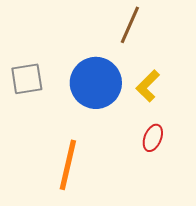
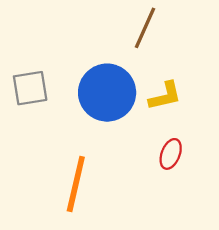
yellow L-shape: (148, 86) -> (165, 96), turned -148

